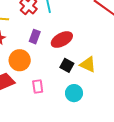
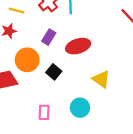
black square: (67, 65) -> (54, 72), moved
pink rectangle: (38, 87) -> (44, 112), moved

